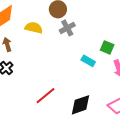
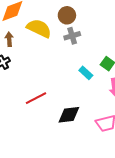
yellow semicircle: (34, 28) -> (39, 28), size x1.4

